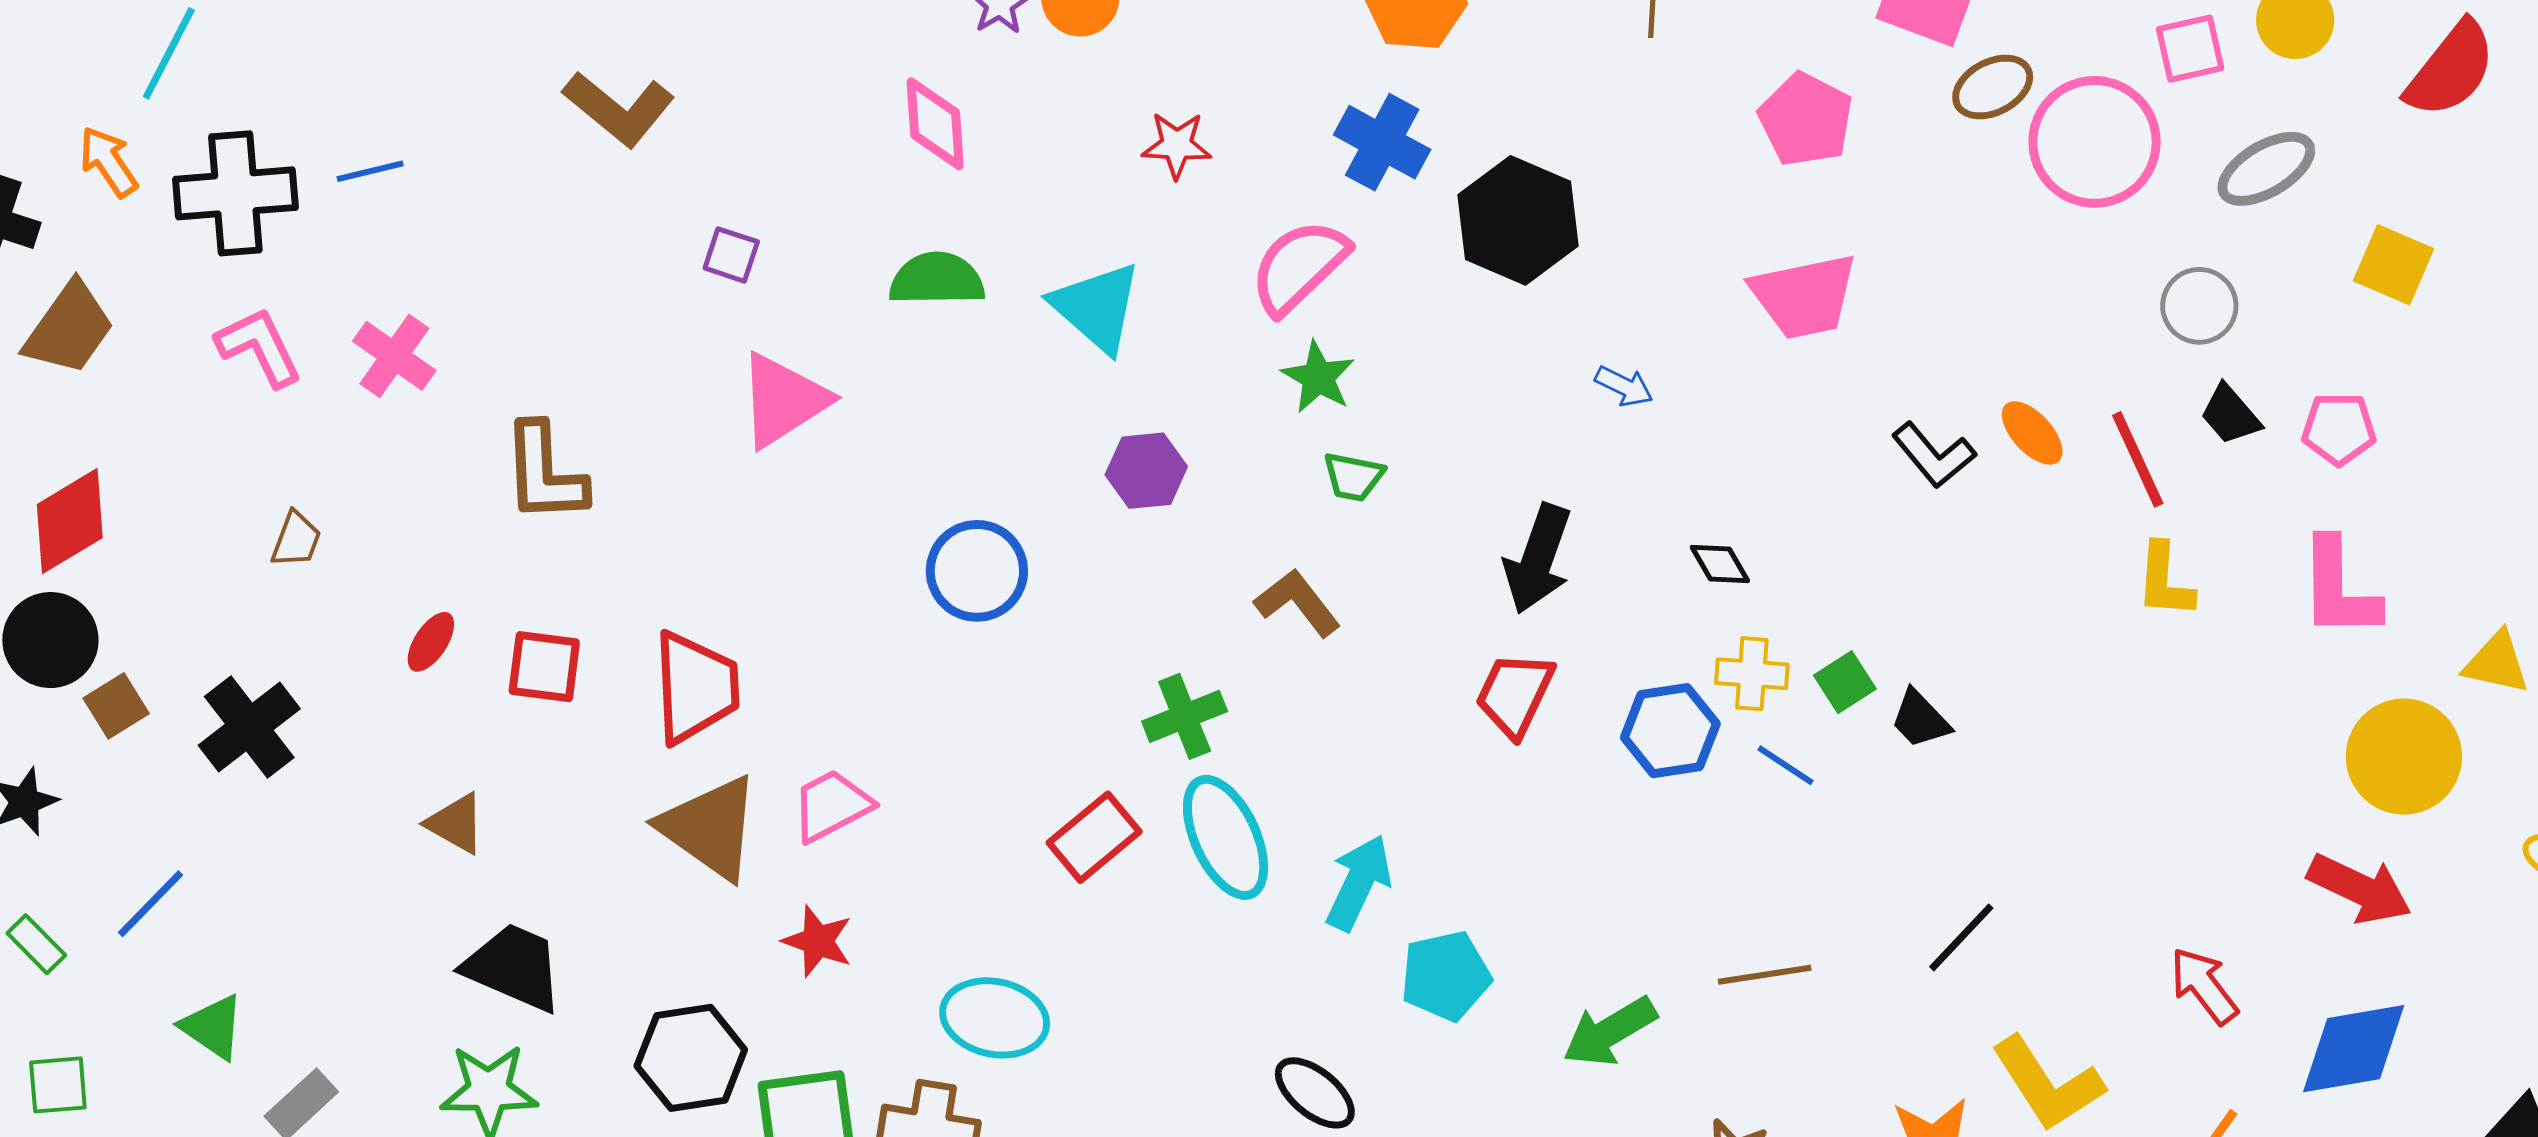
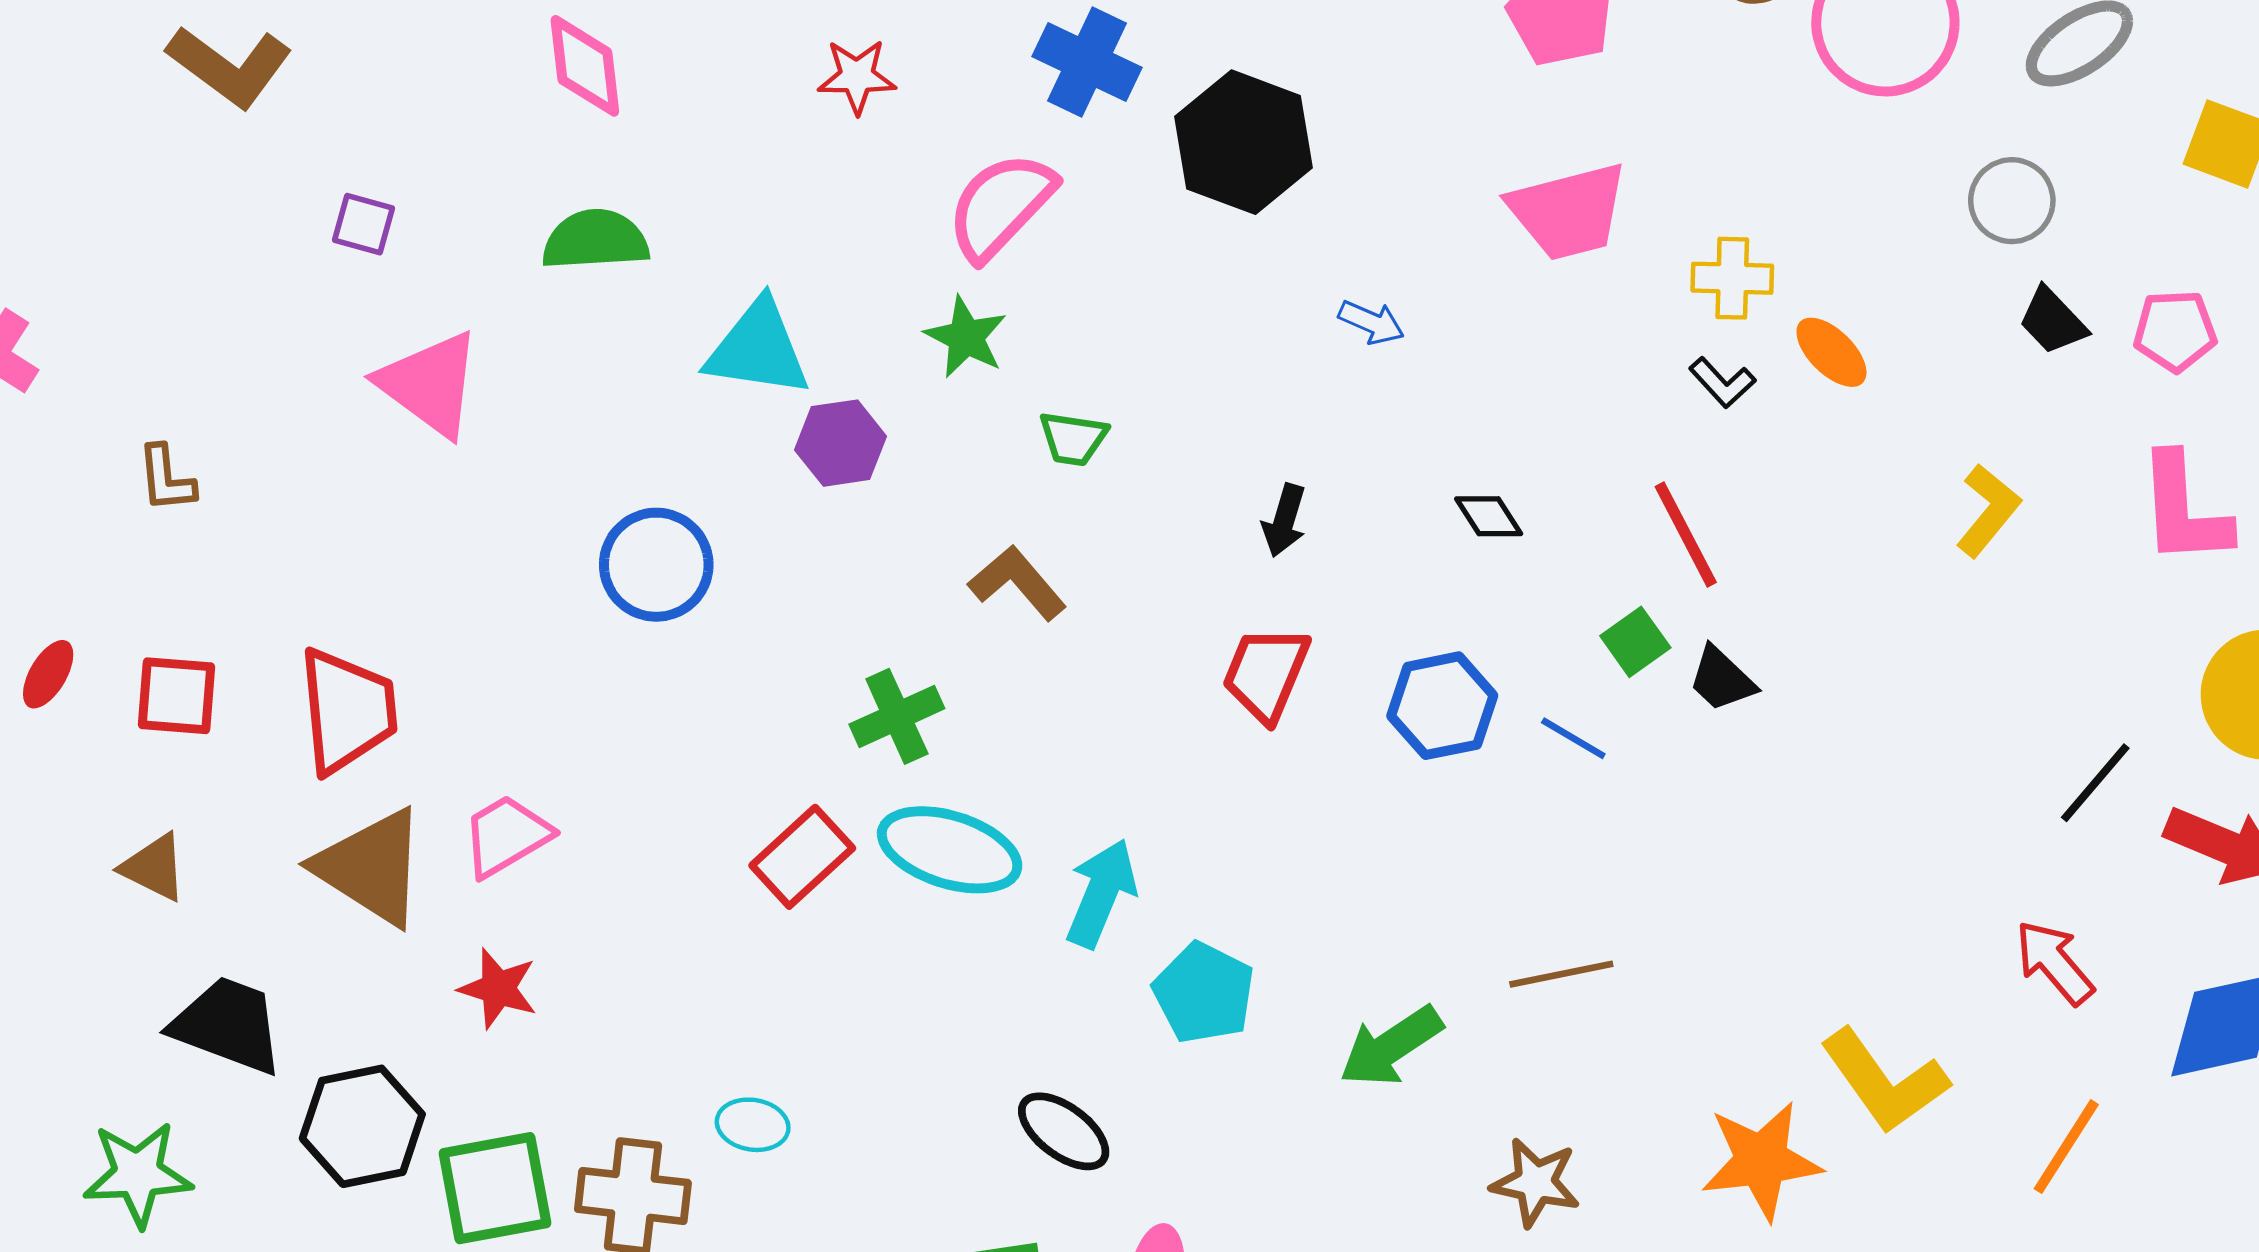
cyan triangle: (1097, 307) -> (758, 349), moved, turned -30
green star: (1318, 377) -> (966, 337), moved
pink triangle: (783, 400) -> (430, 384), turned -48
black L-shape: (1934, 455) -> (1722, 382), size x0.7
red line: (2138, 459) -> (1686, 534), moved
brown L-shape: (544, 473) -> (166, 479), size x0.6
black arrow: (1538, 559) -> (1284, 521), size x0.6
yellow L-shape: (2165, 581) -> (1988, 510), turned -142
yellow cross: (1752, 674) -> (1732, 278), moved
brown triangle: (456, 823) -> (154, 867), moved
cyan ellipse: (1226, 837) -> (950, 850), turned -45
black line: (1961, 937) -> (2095, 783), moved
black trapezoid: (514, 967) -> (228, 1025), moved
cyan pentagon: (1446, 976) -> (1204, 993), turned -30
cyan ellipse: (995, 1018) -> (753, 1125), moved, size x0.6

